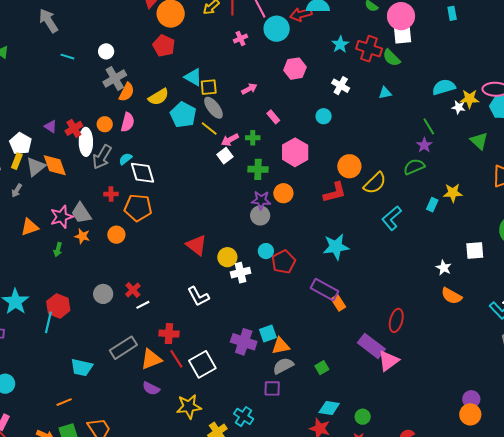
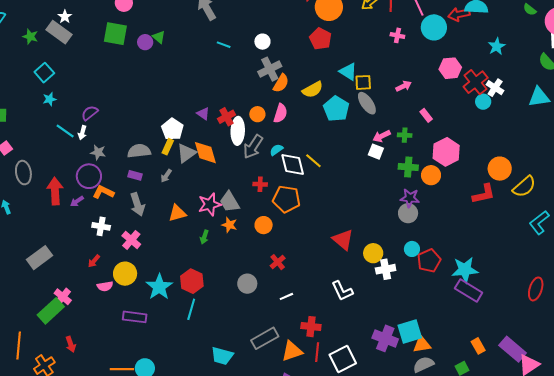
pink cross: (241, 39) -> (397, 35), turned 32
red cross: (369, 49) -> (476, 82), moved, turned 30
cyan triangle: (385, 93) -> (539, 97), size x1.6
cyan circle: (324, 116) -> (483, 102), moved
yellow line: (209, 128) -> (313, 161), moved
white square: (225, 156) -> (376, 152), turned -35
orange circle: (283, 193) -> (431, 175), moved
cyan star: (336, 247) -> (465, 270), moved
red cross: (133, 290) -> (278, 262), moved
orange rectangle: (338, 303) -> (478, 346), moved
red hexagon: (58, 306) -> (192, 281), moved
red ellipse: (396, 320) -> (536, 289), moved
cyan square: (268, 334) -> (410, 331), size x1.4
red line: (176, 359) -> (317, 352), turned 36

